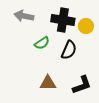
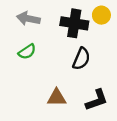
yellow circle: (86, 26) -> (101, 15), moved
green semicircle: (42, 43) -> (27, 52), moved

